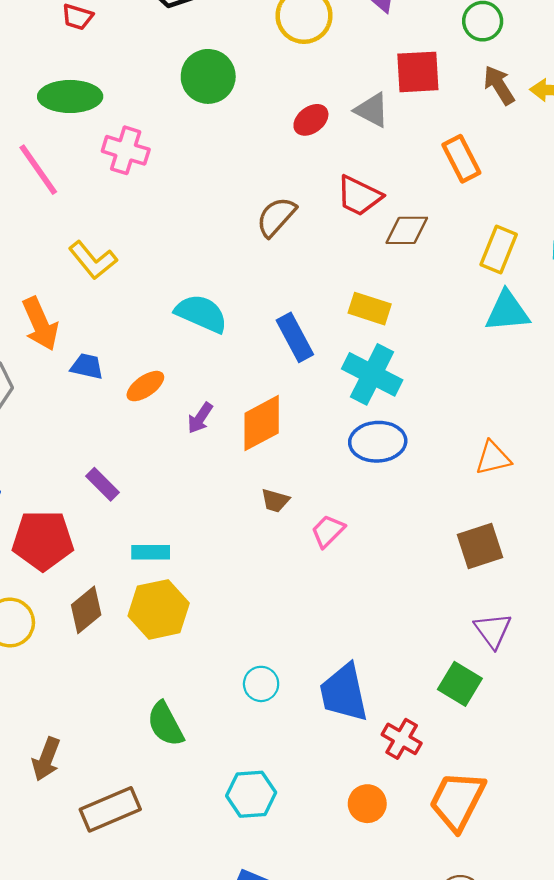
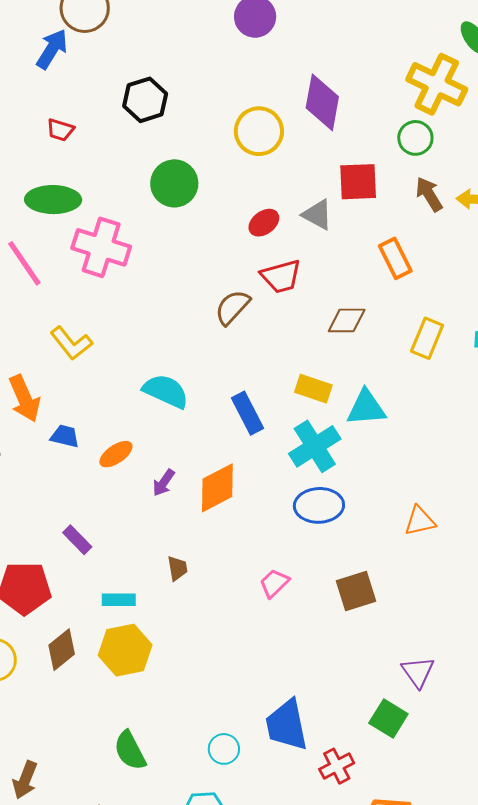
pink cross: (126, 150) -> (101, 247), size x1.4
red trapezoid: (359, 196) -> (281, 276), moved, turned -42
cyan triangle: (507, 311) -> (366, 408), moved
cyan cross: (372, 374) -> (315, 446), turned 30
brown trapezoid: (275, 501) -> (177, 568), moved, turned -116
brown square: (480, 546) -> (356, 591), moved
cyan circle: (261, 684) -> (224, 749), moved
red cross: (402, 739) -> (337, 766), turned 32

